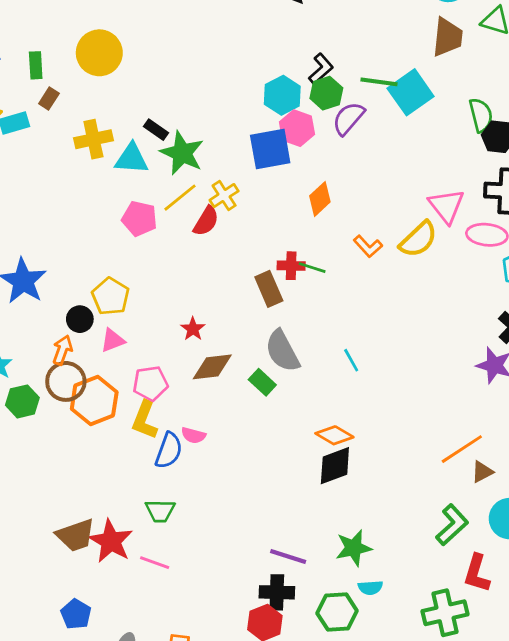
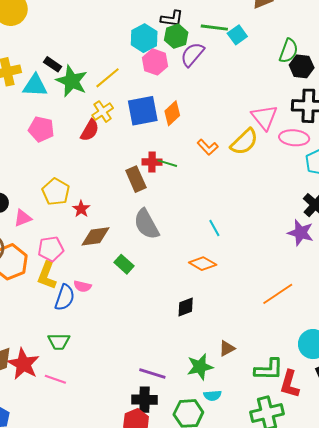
black L-shape: (321, 69) -> (172, 19), turned 50
cyan square: (411, 92) -> (237, 35), size x0.6
green semicircle: (481, 115) -> (289, 51), turned 35
blue square: (270, 149) -> (143, 111), moved
yellow line: (180, 198) -> (108, 78), moved
yellow pentagon: (111, 296) -> (56, 192), moved
cyan line: (351, 360) -> (214, 228), moved
green rectangle: (262, 382) -> (124, 264), moved
orange diamond: (334, 435) -> (203, 264), moved
black diamond: (335, 466) -> (186, 307), size x0.7
brown triangle: (482, 472) -> (227, 348), moved
green L-shape: (452, 525) -> (269, 370), moved, turned 44

